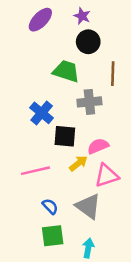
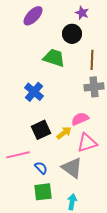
purple star: (82, 16) -> (82, 13), moved
gray cross: (89, 102) -> (94, 87), moved
black square: (65, 136) -> (41, 130), moved, turned -30
pink line: (35, 171) -> (18, 155), moved

